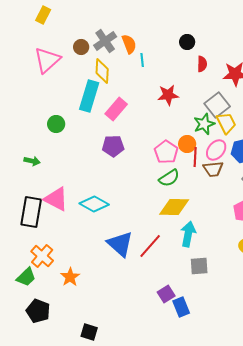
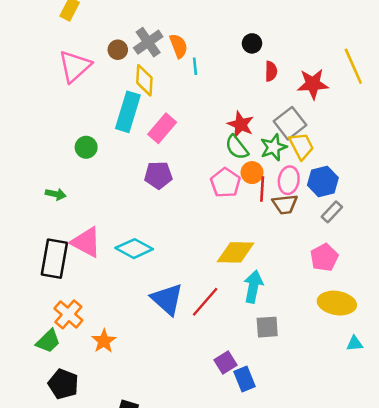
red star: (168, 95) -> (241, 124), moved, turned 30
pink ellipse: (216, 150) -> (289, 180), turned -30
green semicircle: (169, 178) -> (237, 147), moved, turned 85

